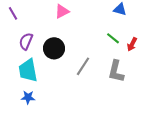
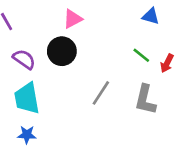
purple semicircle: (26, 41) -> (24, 59), turned 102
black circle: (54, 48) -> (62, 51), moved

